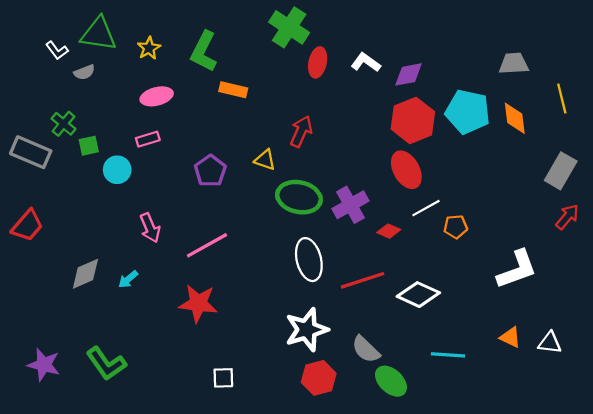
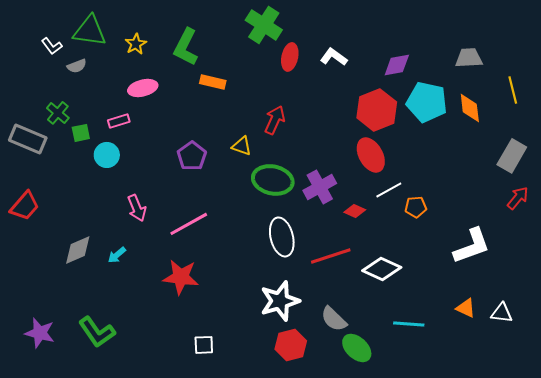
purple diamond: (409, 74) -> (397, 65), moved
pink rectangle: (148, 139) -> (119, 121), moved

